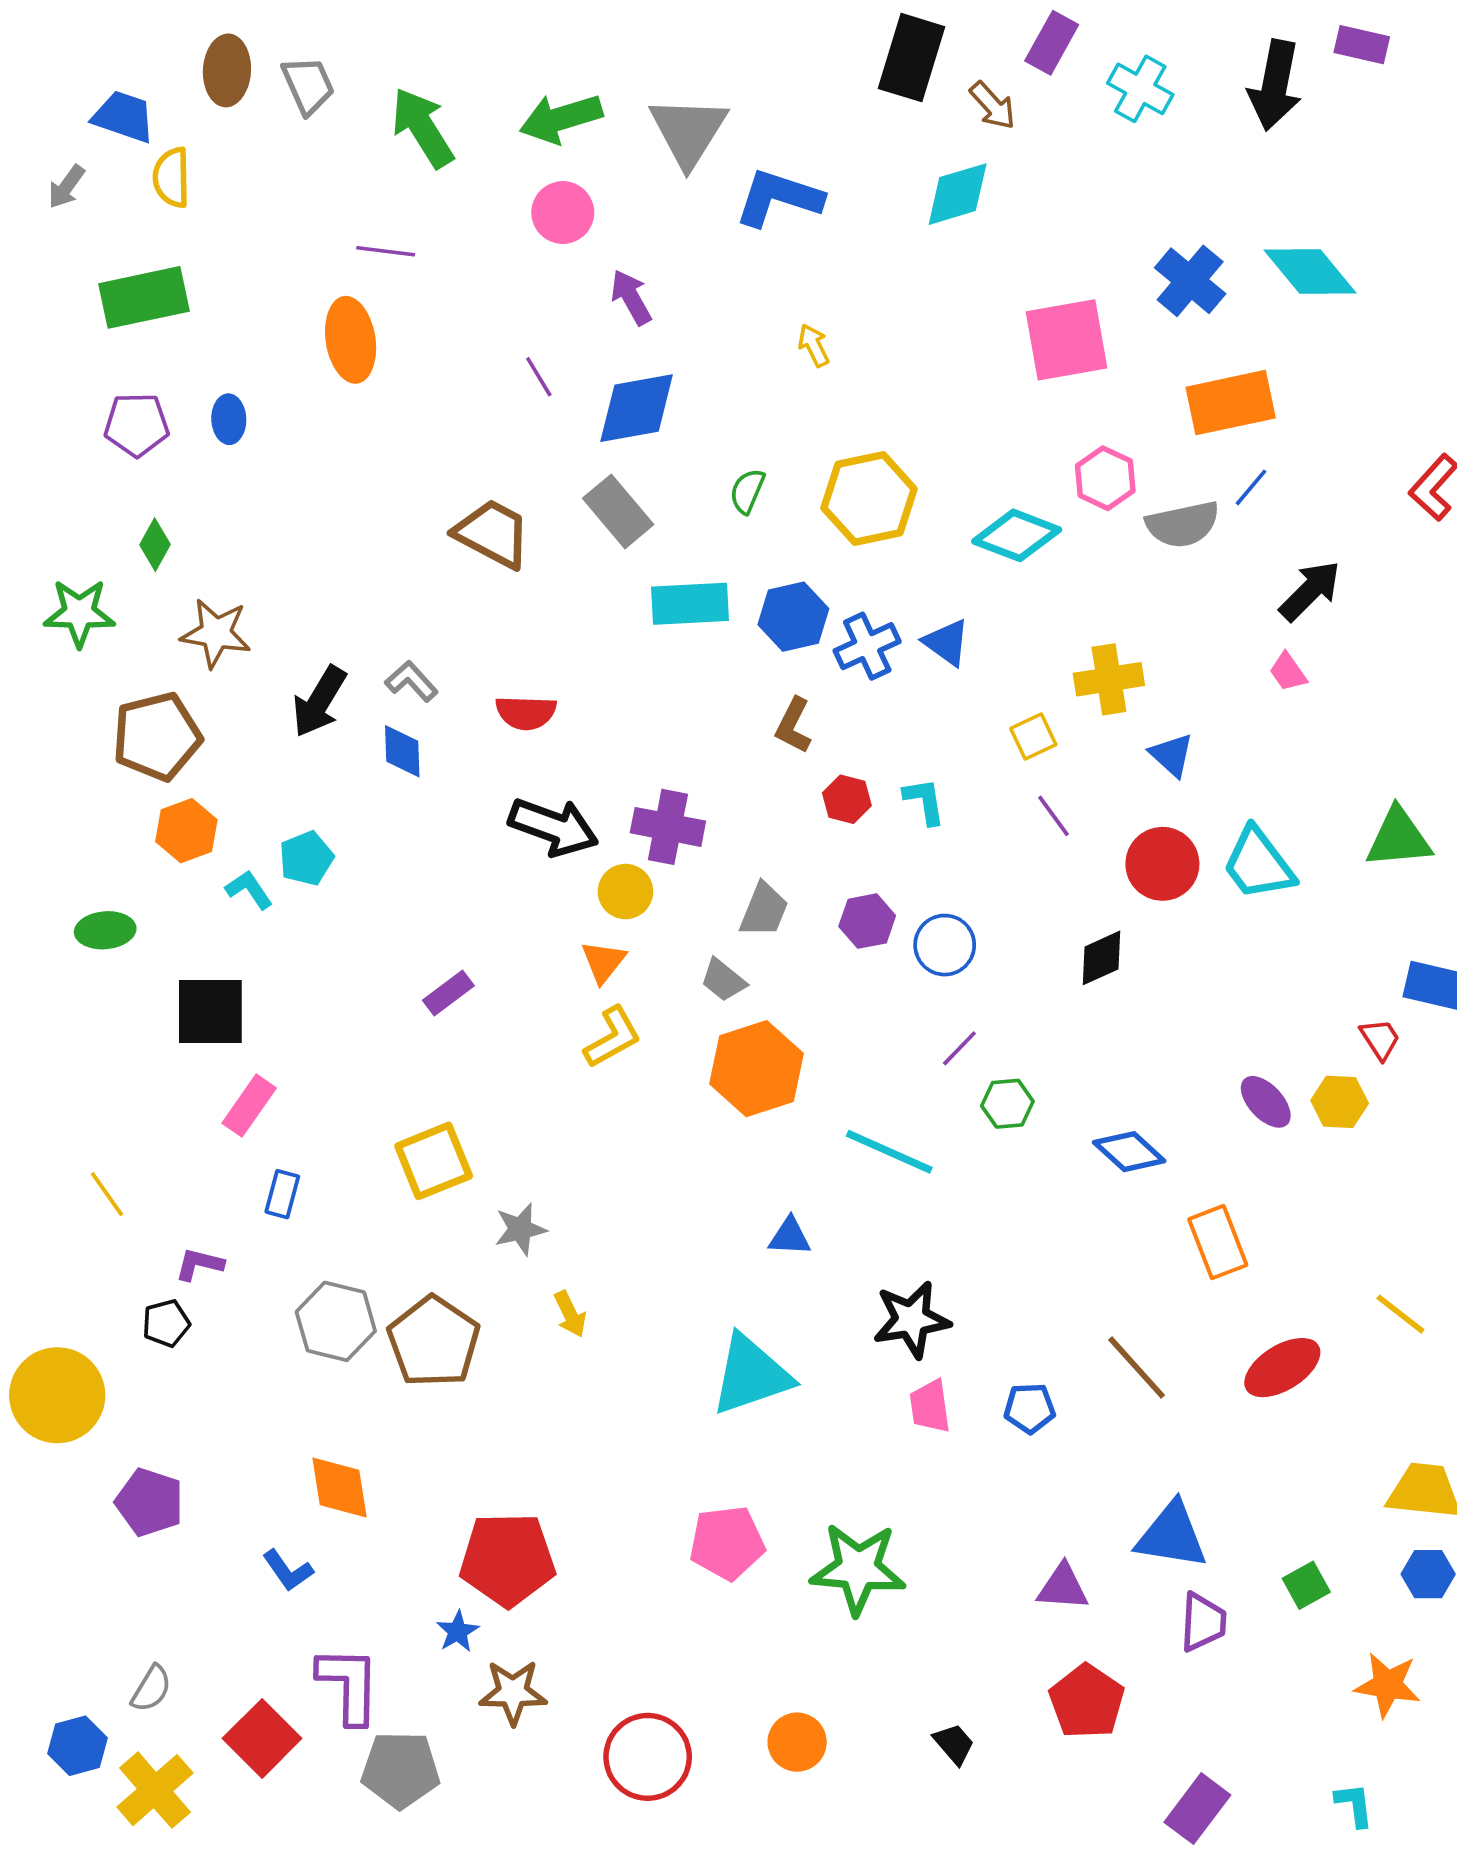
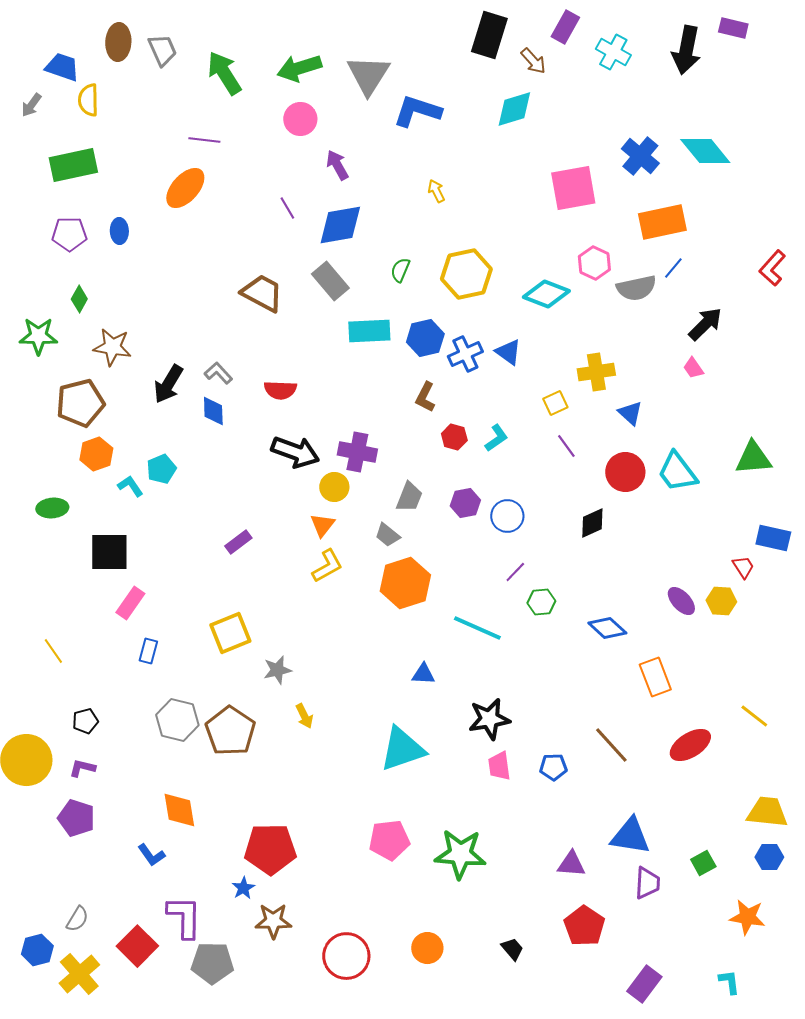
orange ellipse: (351, 340) -> (185, 188), turned 51
cyan L-shape: (924, 801) -> (496, 438), turned 64
purple L-shape: (199, 1264) -> (82, 768), moved

